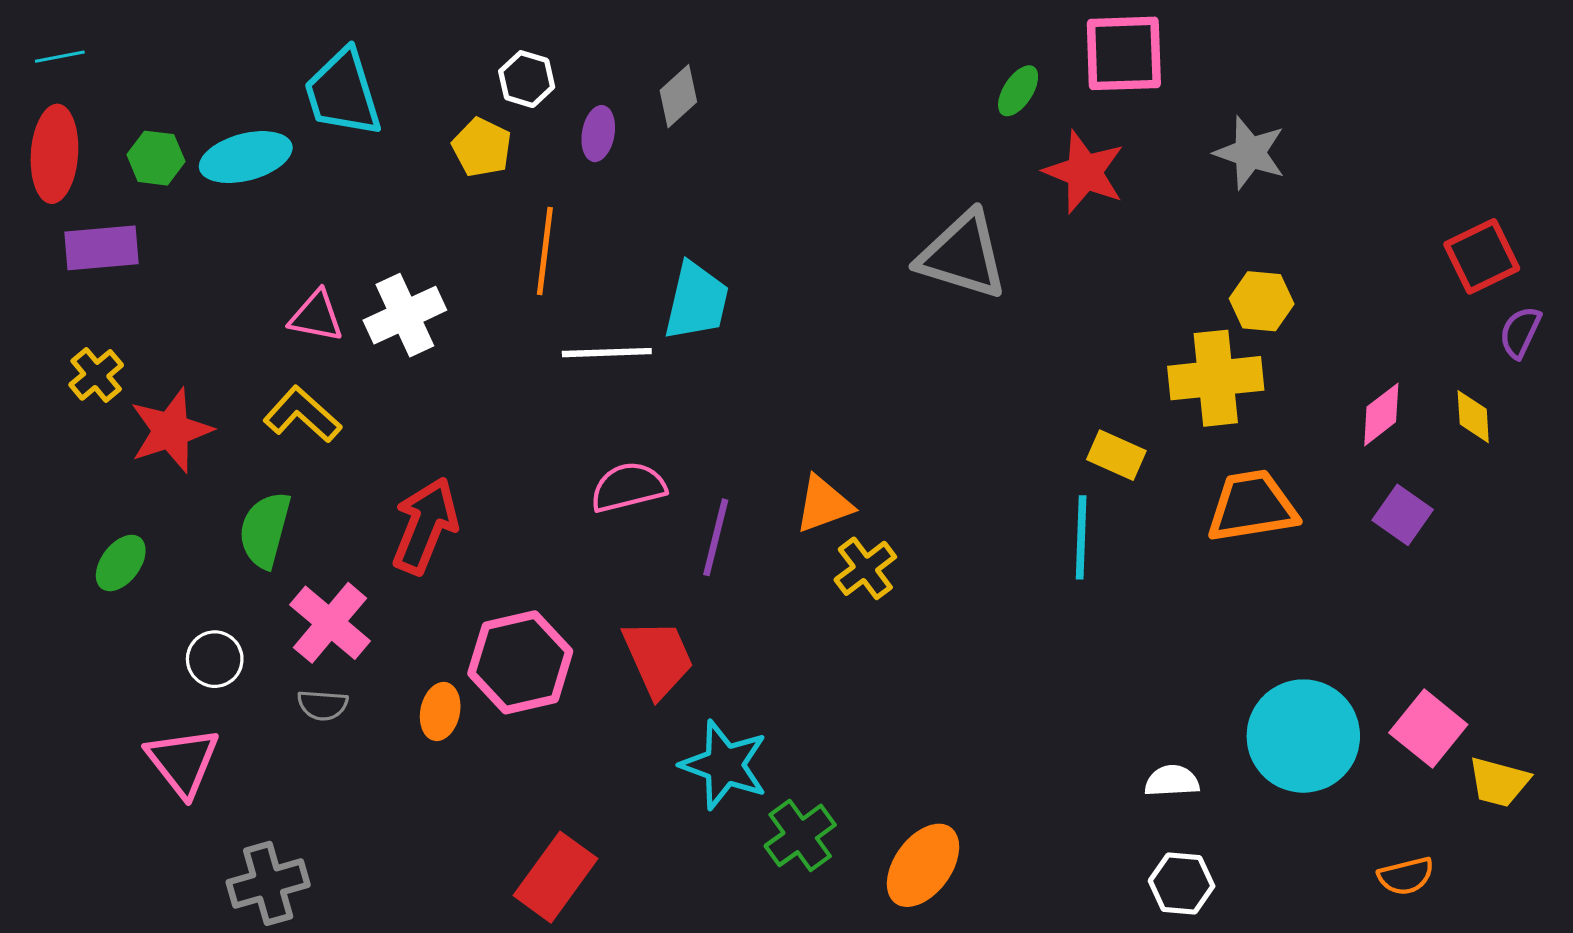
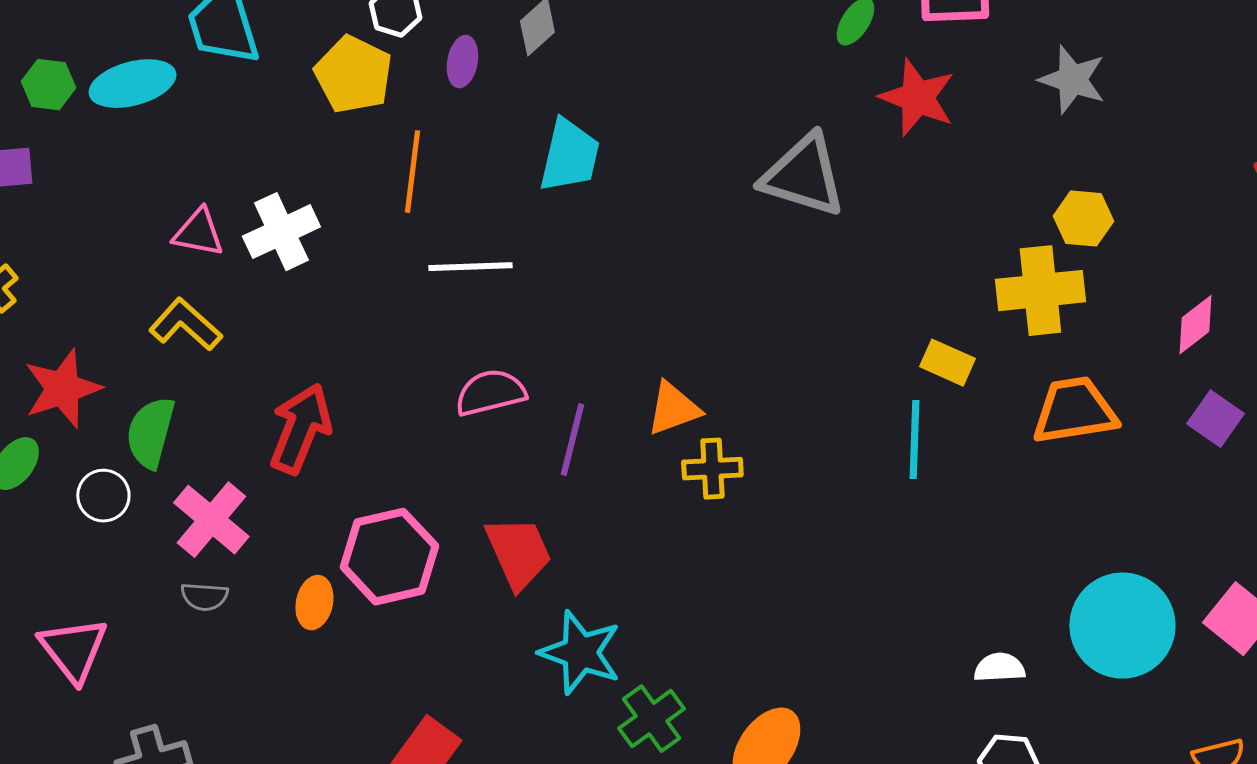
yellow pentagon: (482, 147) -> (353, 75), size x1.4
cyan trapezoid: (697, 301) -> (569, 156), moved
red star: (171, 431) -> (62, 389), moved
yellow cross: (865, 568) -> (712, 469), turned 34
white circle: (215, 659) -> (103, 496), moved

